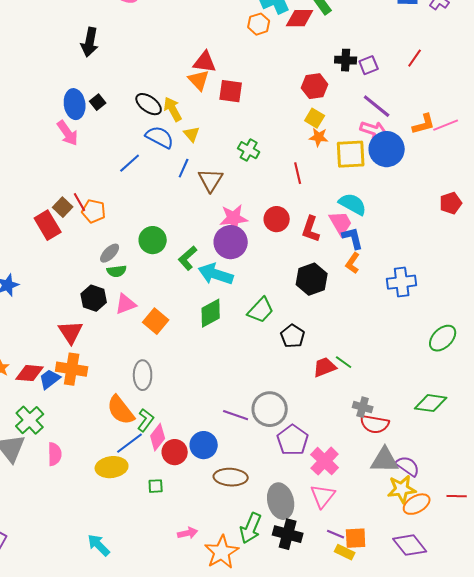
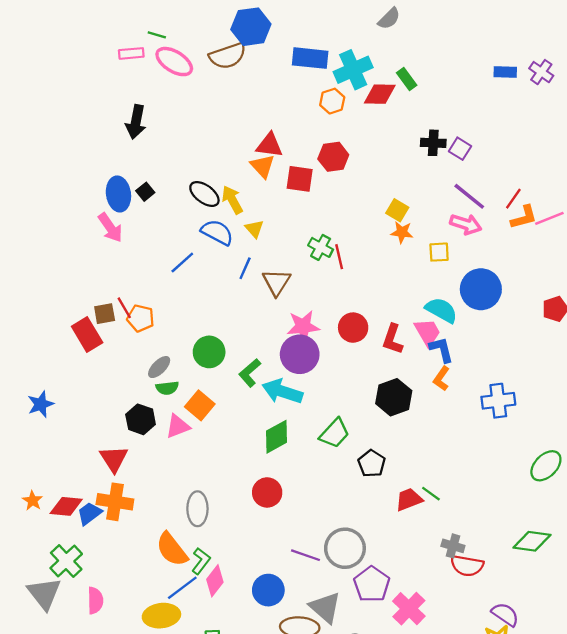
red line: (415, 58) -> (513, 199), moved
purple square: (369, 65) -> (460, 149), turned -36
red hexagon: (315, 86) -> (333, 157), moved
blue circle: (387, 149) -> (481, 289), moved
yellow square: (351, 154) -> (439, 252), size x0.6
red line: (298, 173) -> (339, 257), moved
brown square: (63, 207) -> (105, 314), turned 36
orange square: (156, 321) -> (200, 405), moved
red circle: (175, 452) -> (267, 492), moved
gray triangle: (385, 460) -> (325, 607), moved, turned 40

